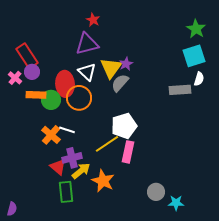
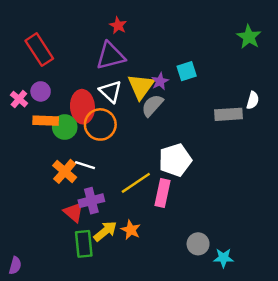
red rectangle: (27, 56) -> (39, 50), moved
cyan square: (194, 56) -> (187, 71), moved, size x0.7
white pentagon: (124, 126) -> (175, 160), moved
yellow arrow: (81, 171) -> (105, 231), moved
orange star: (103, 181) -> (131, 230), size x0.7

